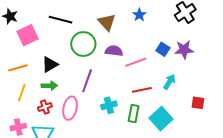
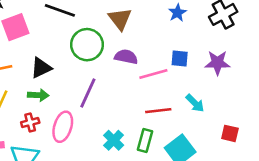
blue star: (139, 15) -> (177, 13), moved
blue square: (163, 49) -> (180, 59), moved, turned -32
cyan arrow: (169, 82) -> (195, 103), turned 98
cyan cross: (109, 105) -> (114, 140), moved, turned -35

